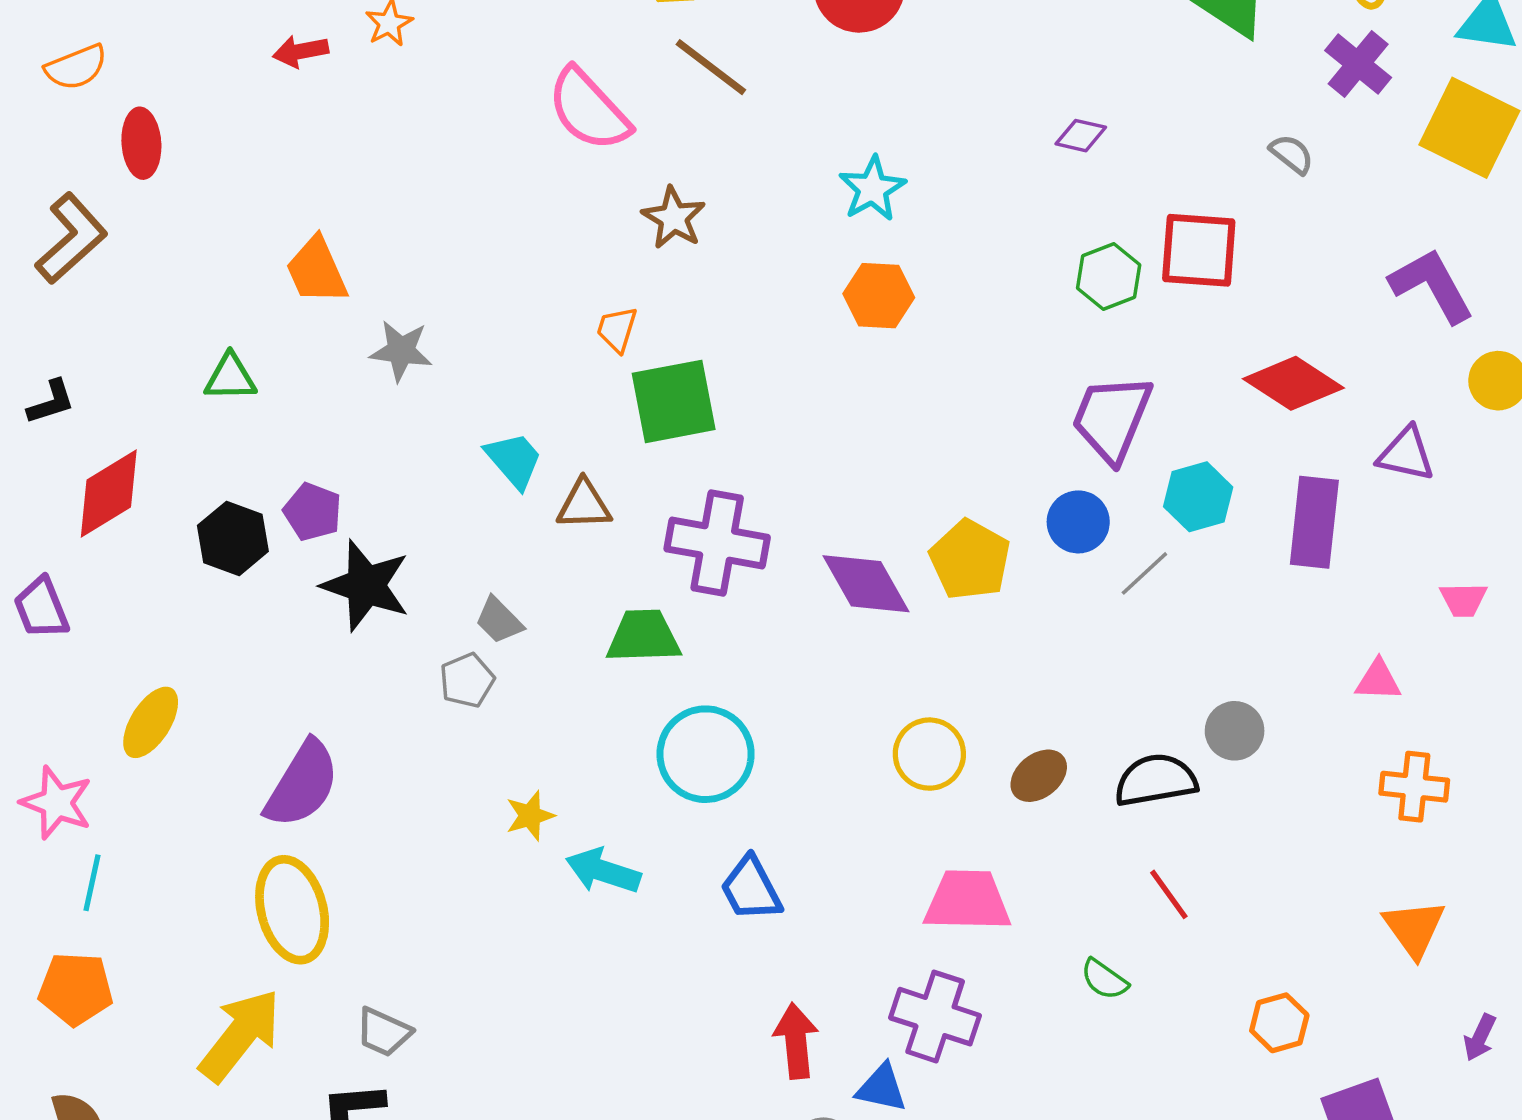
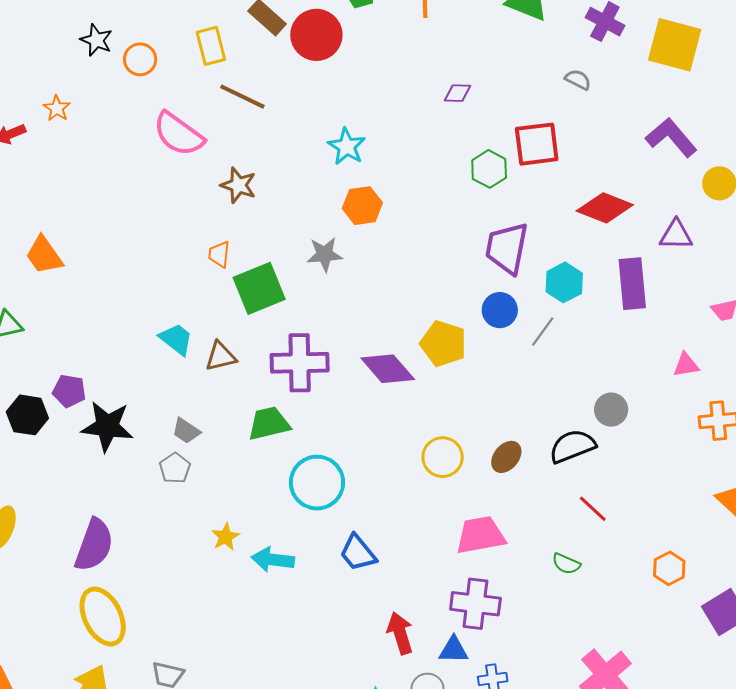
gray star: (401, 351) -> (325, 254), moved

